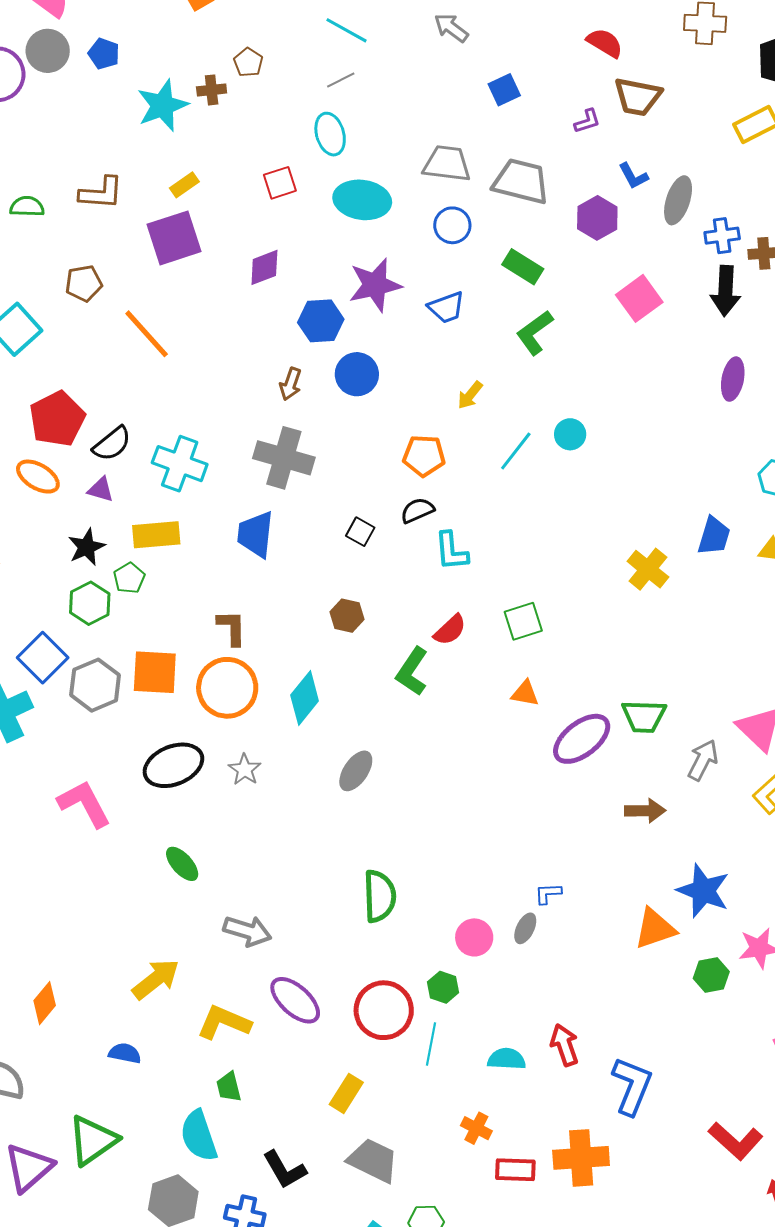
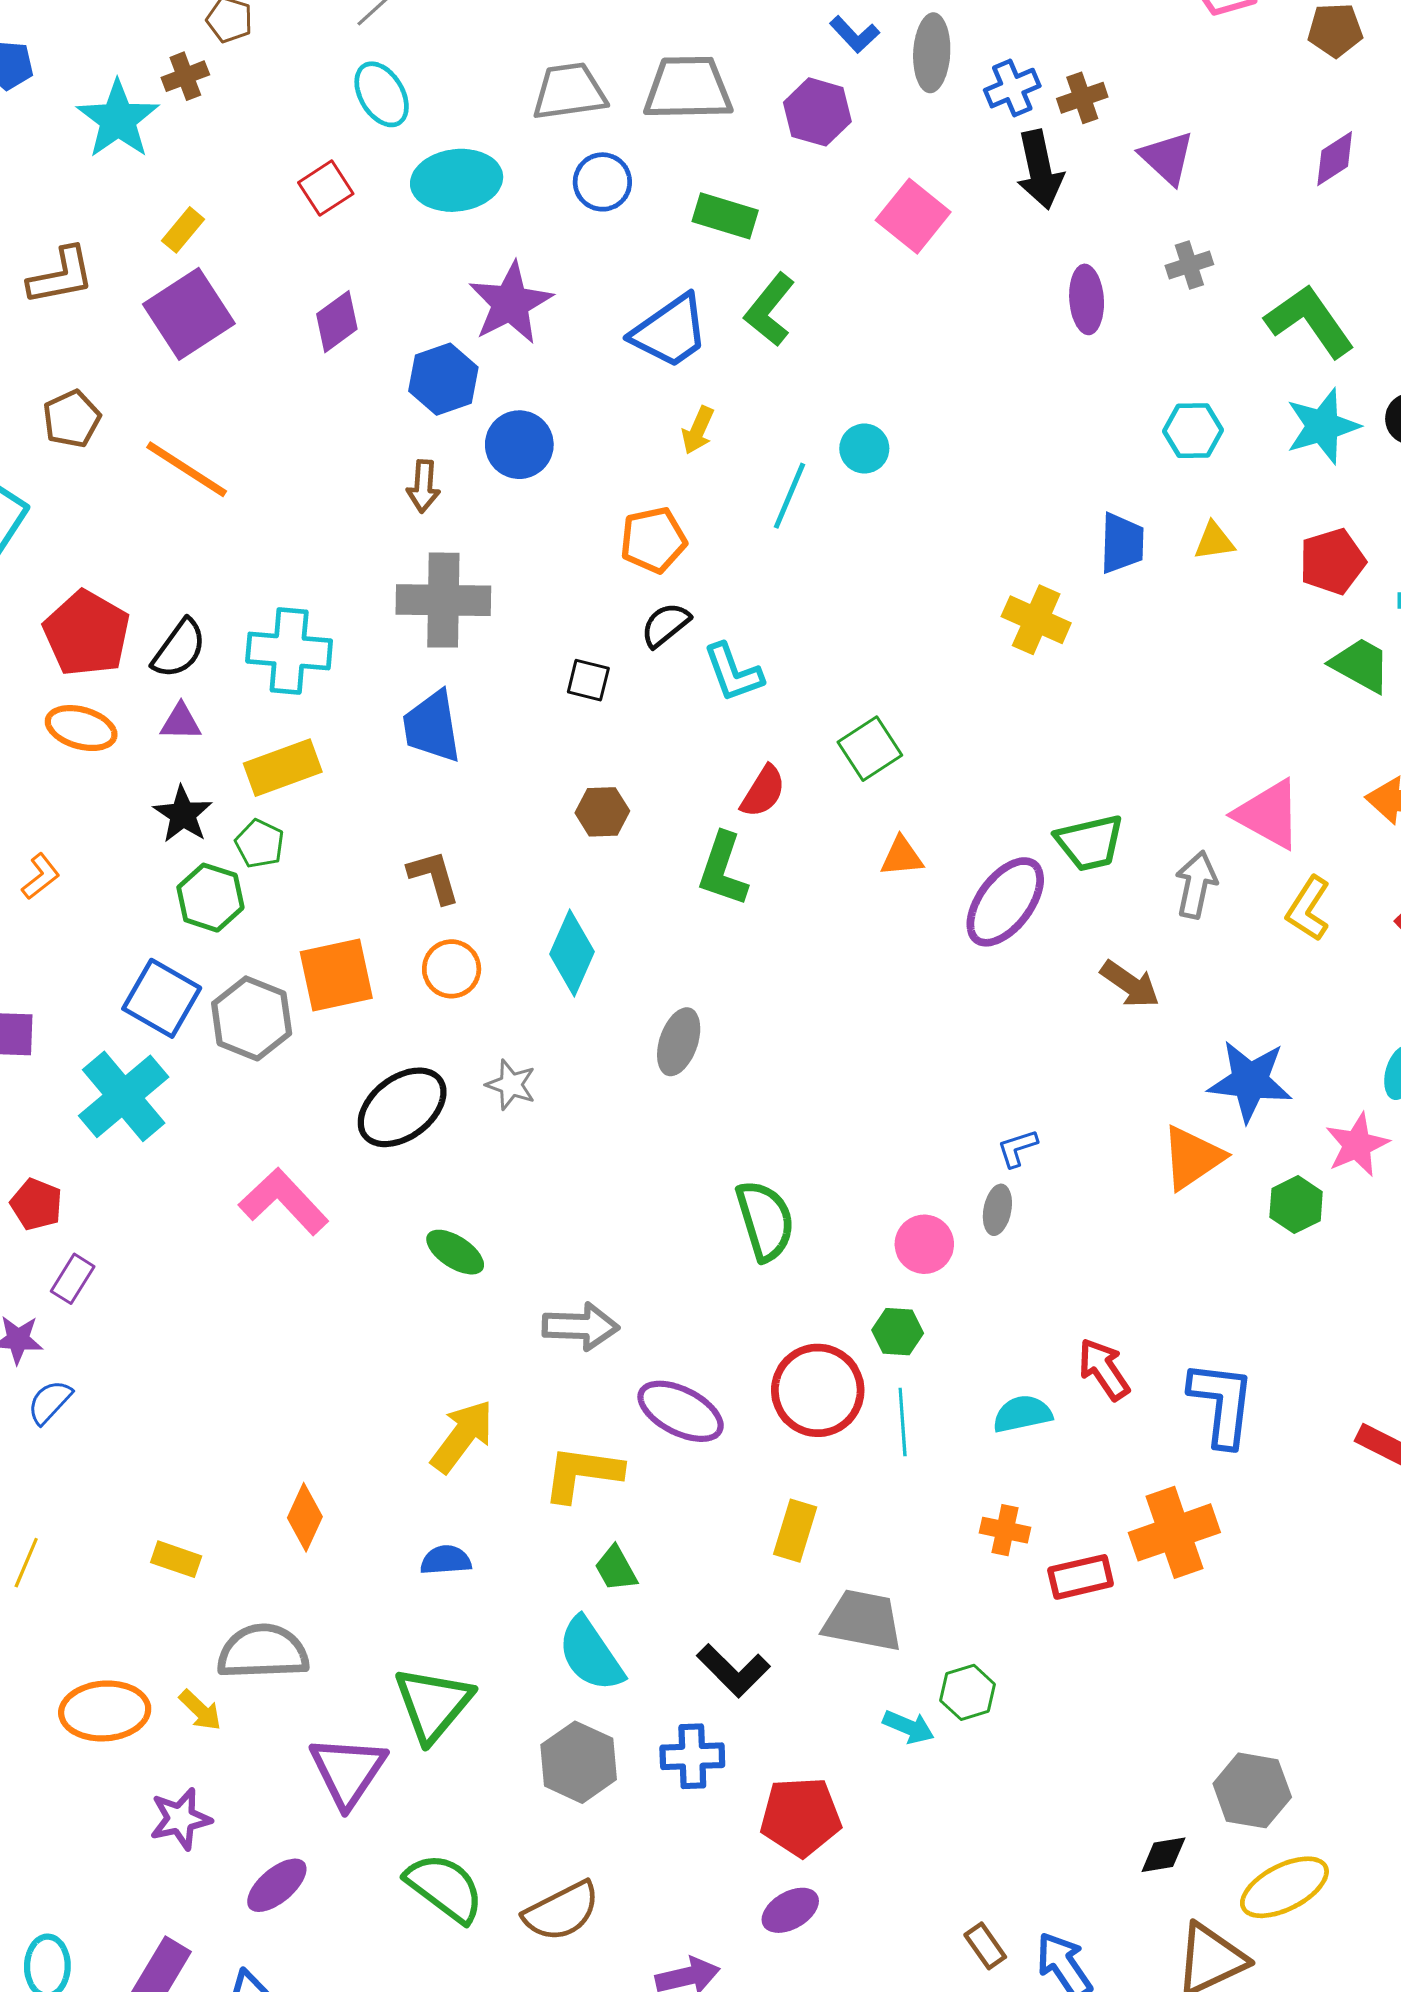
blue trapezoid: (446, 307) -> (670, 331), moved, size x1.4
orange circle: (227, 688) -> (452, 969), size x0.6
brown arrow: (645, 811) -> (1130, 984), turned 51

